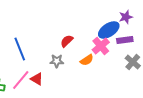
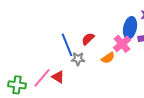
blue ellipse: (109, 30) -> (130, 28), turned -45
blue line: (20, 49) -> (67, 45), moved

